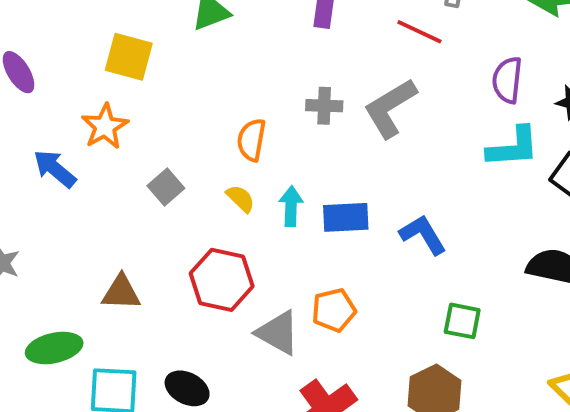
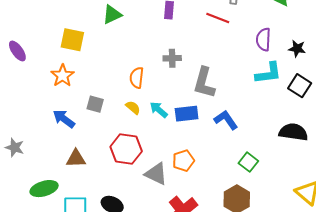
gray L-shape: (390, 108) -> (204, 83), moved, turned -40
blue arrow: (55, 169) -> (64, 119), moved
gray square: (166, 187) -> (95, 104), turned -30
cyan arrow: (291, 206) -> (159, 110), turned -48
green square: (462, 321) -> (248, 162), turned 30

